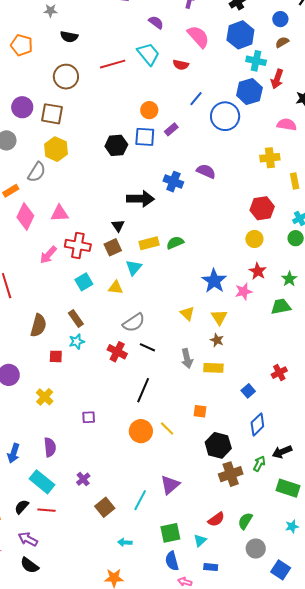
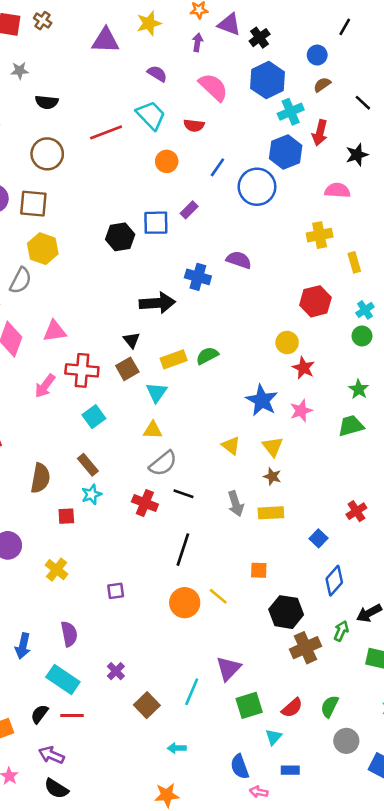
cyan cross: (256, 61) -> (291, 112), turned -30
orange circle: (149, 110) -> (167, 161), moved
yellow circle: (254, 239) -> (287, 342), moved
red star: (258, 271) -> (303, 368), moved
yellow triangle: (116, 288) -> (153, 430), moved
green square: (170, 533) -> (249, 705), moved

